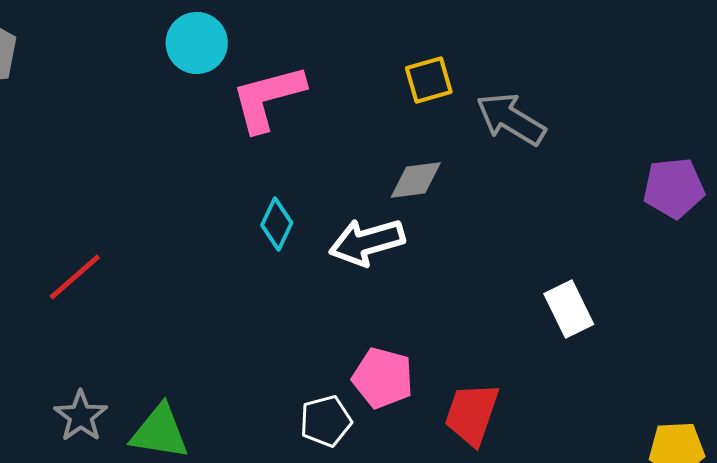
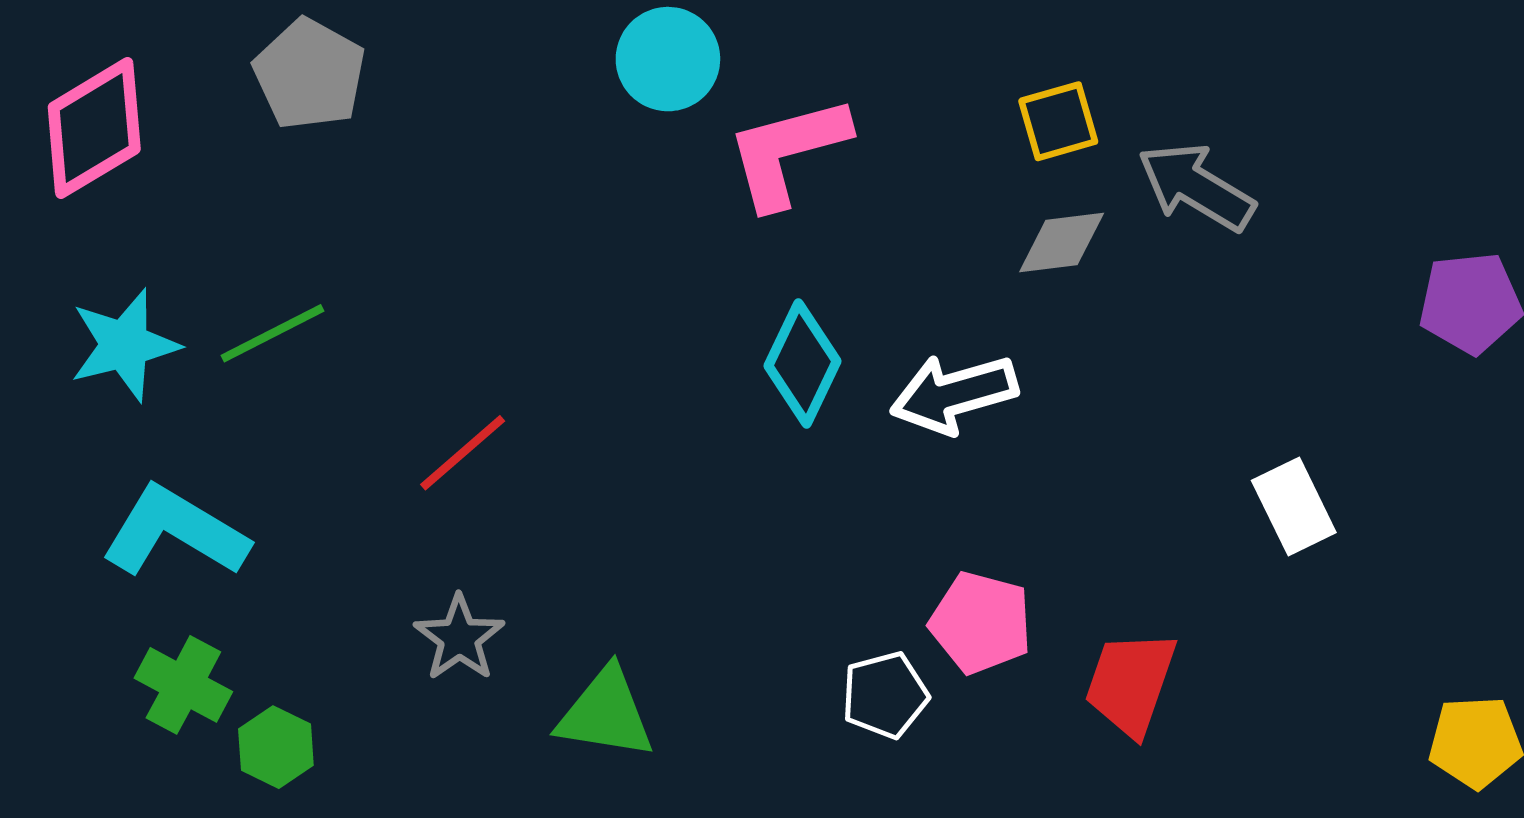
gray diamond: (416, 180) -> (1062, 242), moved
cyan diamond: (277, 224) -> (803, 364), size x1.4
gray star: (81, 416) -> (459, 638), moved

